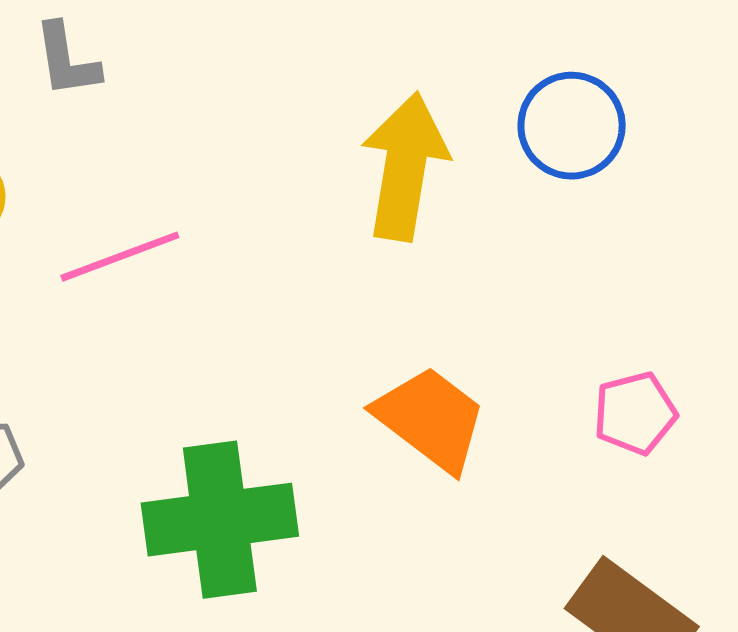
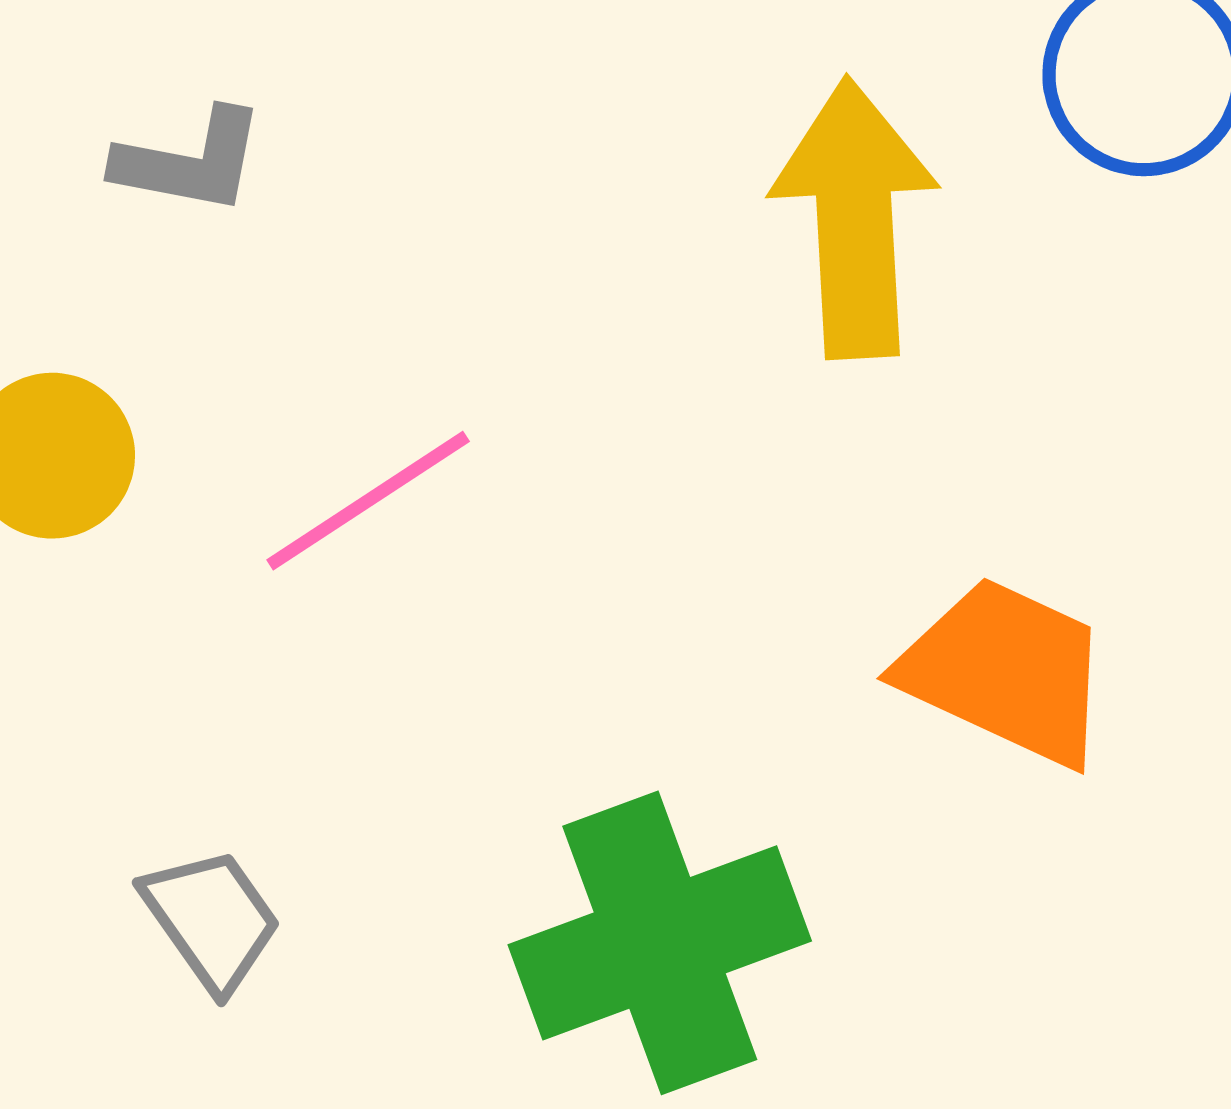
gray L-shape: (67, 60) -> (190, 161), turned -58

